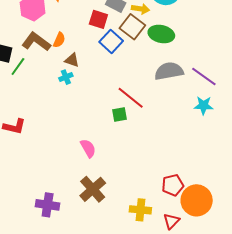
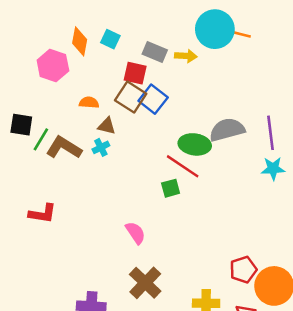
brown square: (132, 27) -> (131, 97), moved
green ellipse: (161, 34) -> (195, 144), moved
orange semicircle: (59, 40) -> (89, 102), turned -105
brown L-shape: (36, 42) -> (64, 148), moved
purple line: (204, 76) -> (271, 133), turned 52

